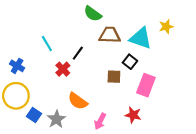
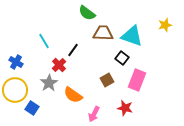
yellow star: (166, 27) -> (165, 25), moved
brown square: (114, 77) -> (107, 80), moved, turned -32
gray star: (56, 119) -> (49, 83), moved

